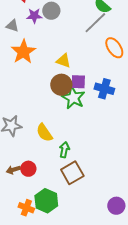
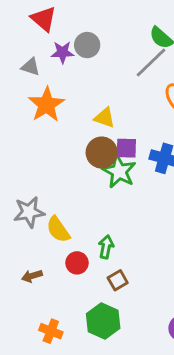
yellow semicircle: (44, 133) -> (58, 229), moved
red circle: (28, 169) -> (77, 263), moved
brown square: (72, 173) -> (118, 280), size x0.6
green hexagon: (46, 201) -> (103, 321), moved

